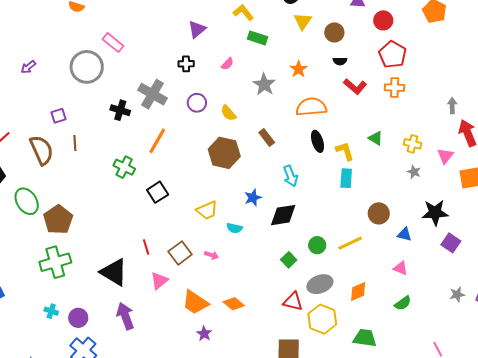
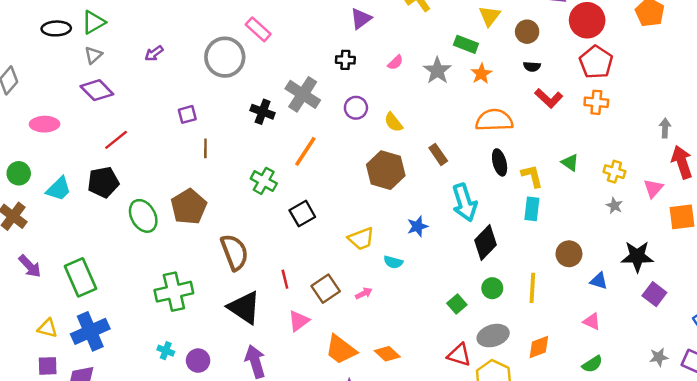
red circle: (383, 20) -> (587, 20), size x1.5
green rectangle: (257, 38) -> (466, 44), moved
gray star: (264, 84) -> (437, 71), moved
brown semicircle: (42, 150) -> (234, 252), moved
cyan arrow: (291, 176) -> (465, 203), size x1.4
black diamond: (283, 215) -> (486, 242), moved, turned -40
brown pentagon: (58, 220) -> (189, 207), moved
yellow line: (350, 243) -> (532, 288), turned -65
pink arrow: (212, 255) -> (364, 293), turned -48

